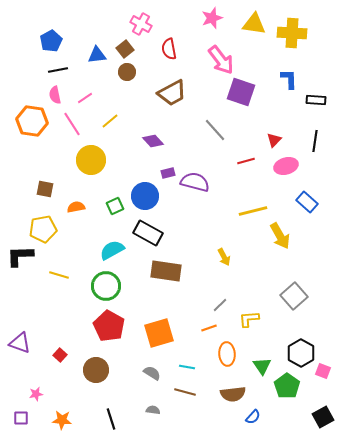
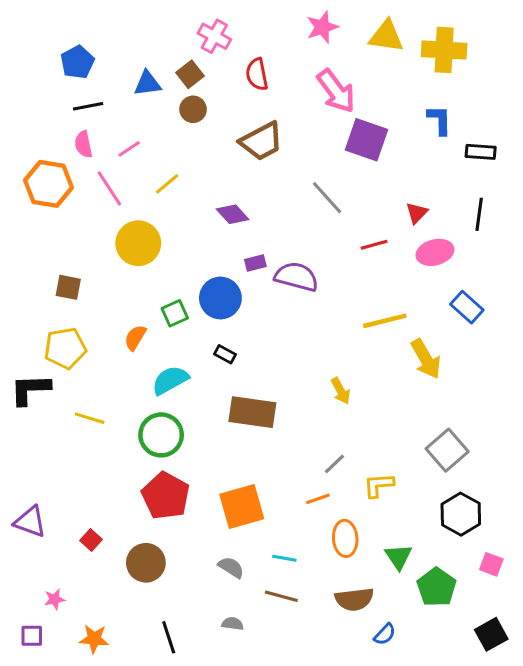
orange semicircle: (76, 207) -> (135, 338), moved, turned -48
black rectangle: (148, 233) -> (225, 354), size x0.5
black hexagon: (301, 353) -> (461, 514), moved

